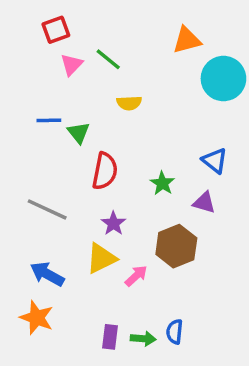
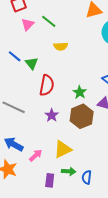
blue line: (49, 120) -> (15, 56), turned 40
brown hexagon: (176, 246) -> (82, 116), moved
yellow triangle: (101, 258) -> (63, 149), moved
pink arrow: (136, 276) -> (36, 155), moved
green arrow: (143, 339) -> (69, 171), moved

